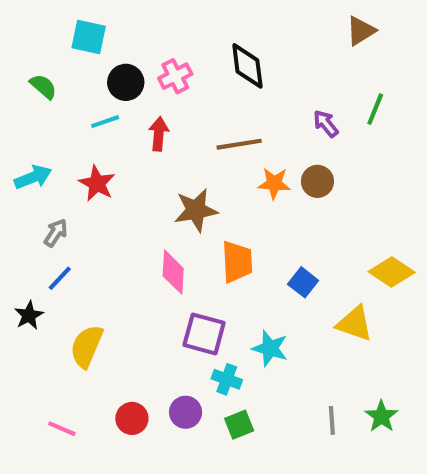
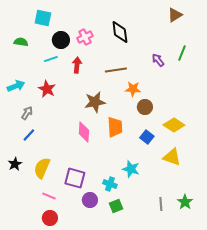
green semicircle: (43, 86) -> (21, 42), turned -32
brown circle: (317, 181) -> (145, 107), moved
yellow diamond: (392, 272) -> (174, 125), moved
black star: (29, 315) -> (15, 164), moved
purple square: (204, 334) -> (75, 178), moved
red circle: (132, 418) -> (50, 218), moved
pink line: (62, 429) -> (49, 196), moved

